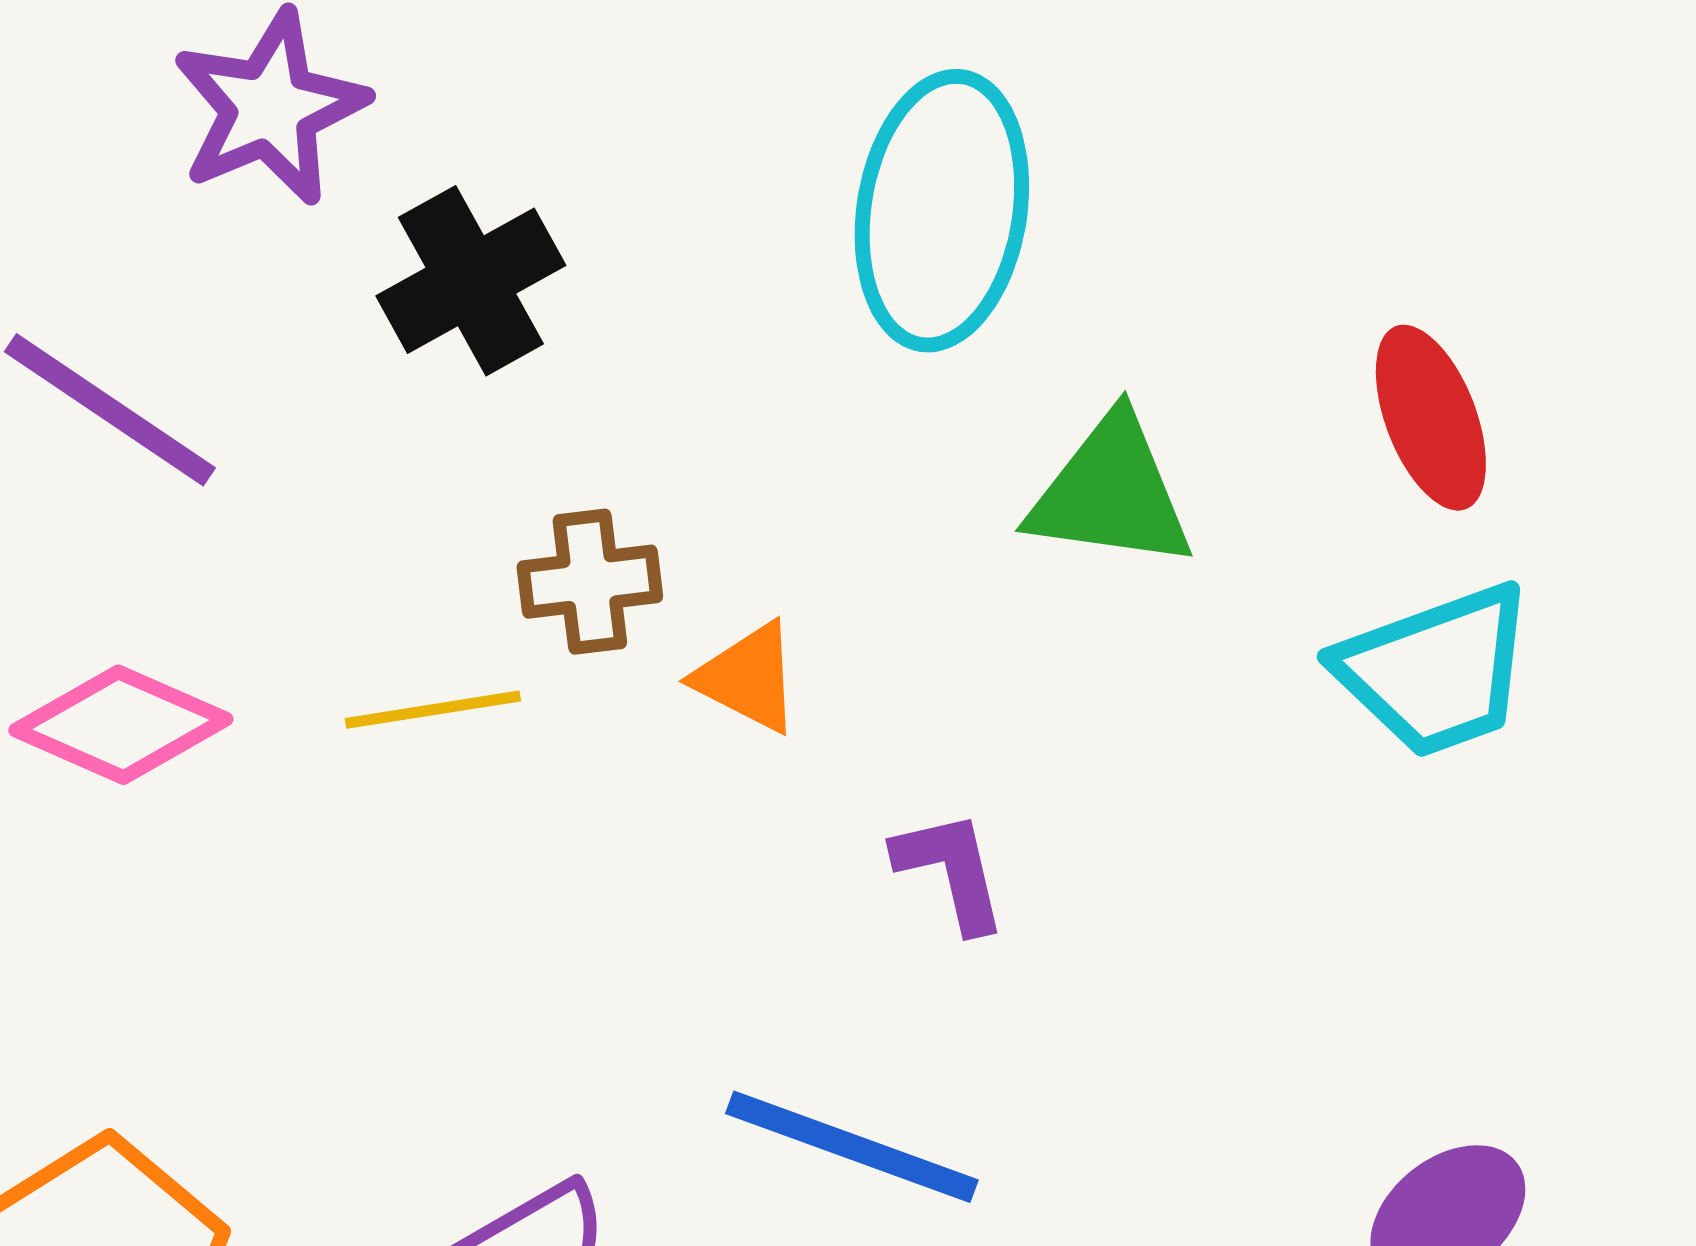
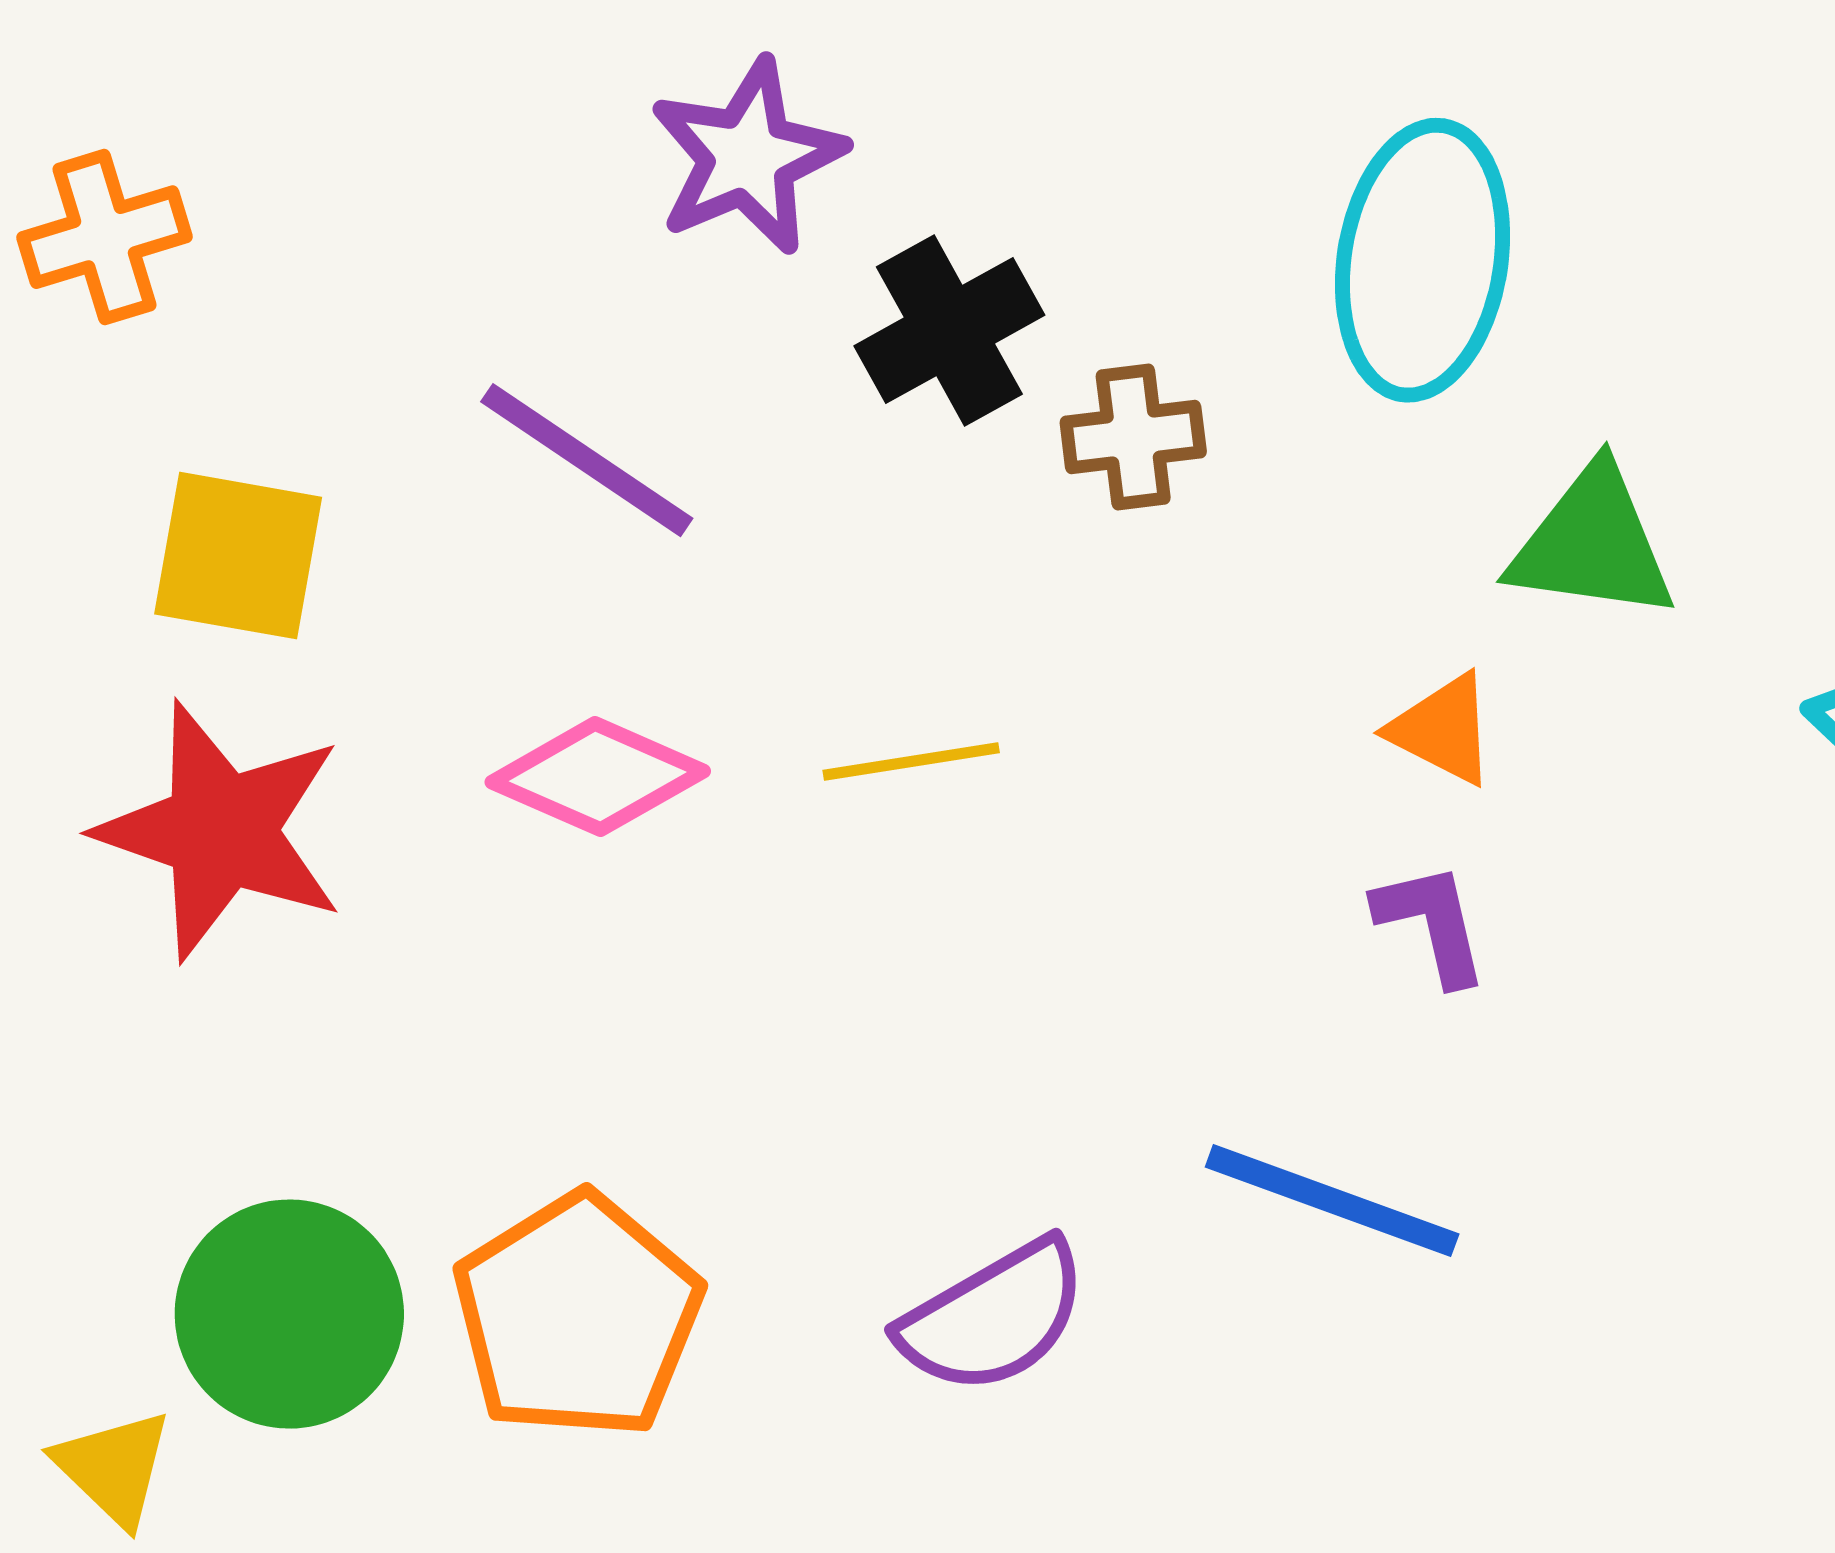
brown cross: (590, 582) -> (1133, 437), moved
orange triangle: (748, 678) -> (1443, 729), moved

